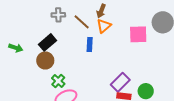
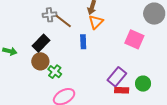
brown line: (82, 22) -> (63, 21), moved
pink square: (138, 34) -> (134, 39), moved, turned 30
green cross: (58, 81) -> (55, 72), moved

